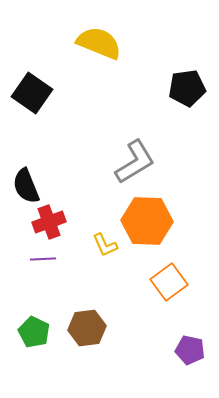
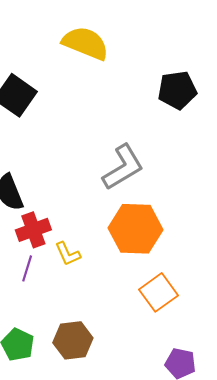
yellow L-shape: (105, 245) -> (68, 254), moved
purple line: (43, 259) -> (27, 268), turned -70

